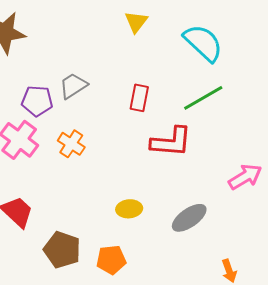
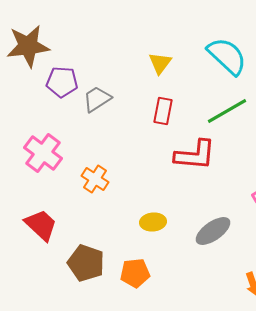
yellow triangle: (136, 22) -> (160, 63), moved
purple pentagon: (37, 101) -> (62, 82), moved
orange cross: (71, 144) -> (95, 179), moved

